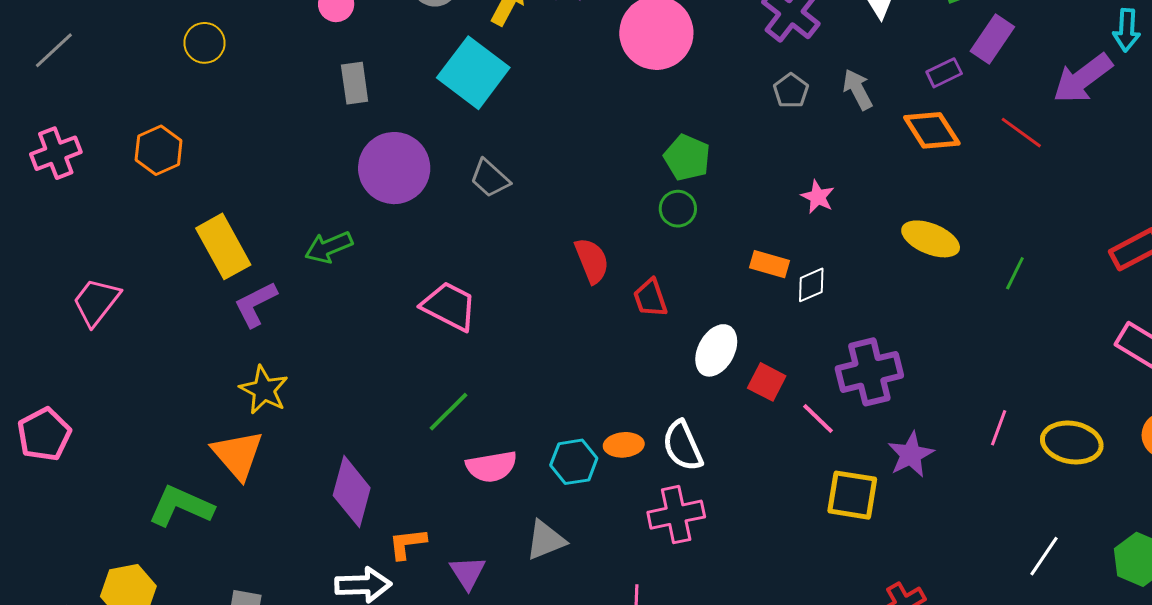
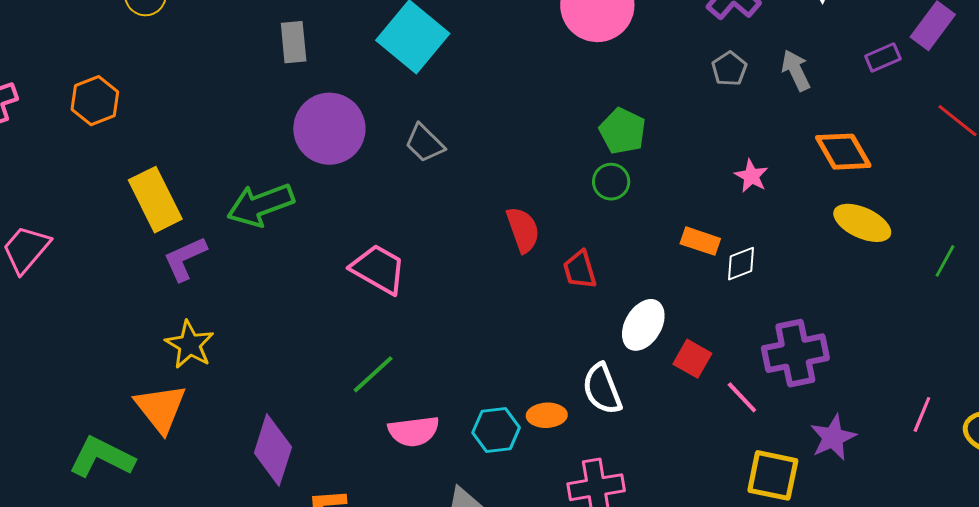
orange diamond: (932, 130) -> (843, 152), moved
green arrow: (329, 247) -> (261, 205), size x1.4
white semicircle: (683, 446) -> (602, 389), moved

